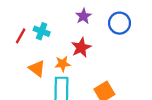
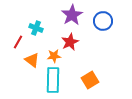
purple star: (83, 16) -> (72, 15), size x1.5
red line: (21, 36) -> (18, 42), moved

